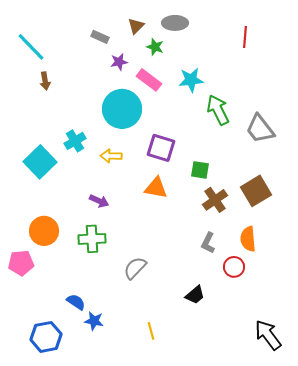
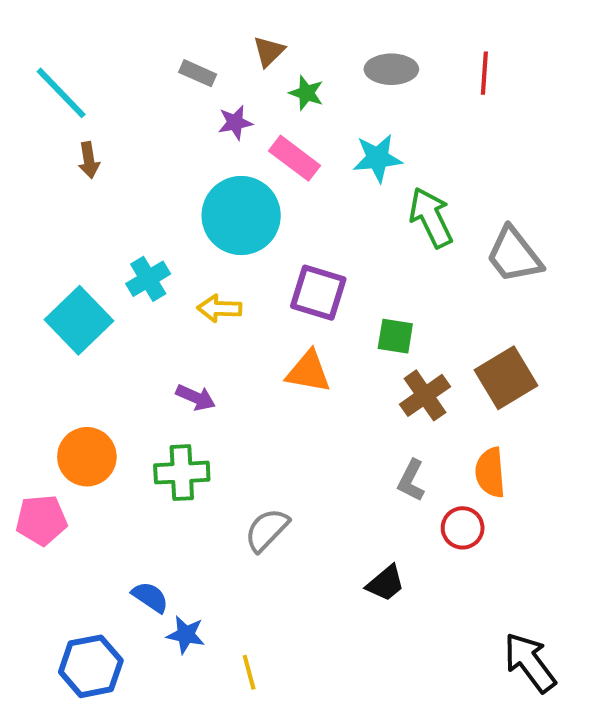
gray ellipse: (175, 23) -> (391, 69), moved
yellow line: (151, 331) -> (249, 672), moved

